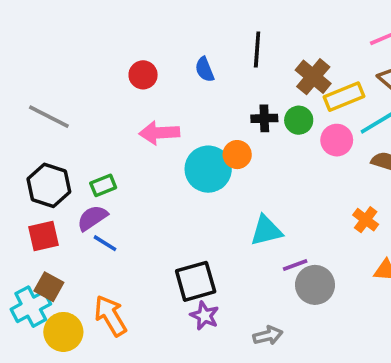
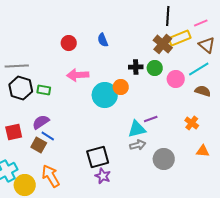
black line: (257, 50) -> (168, 16), moved
yellow rectangle: (344, 97) -> (180, 38), moved
gray line: (49, 117) -> (17, 66), turned -30
black hexagon: (49, 185) -> (21, 88), moved
green rectangle: (103, 185) -> (44, 90), moved, turned 32
purple line: (295, 265) -> (151, 119), moved
brown square: (49, 287) -> (39, 145), moved
gray arrow: (268, 336) -> (138, 145), moved

